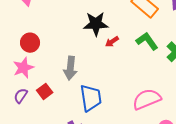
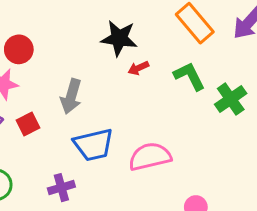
blue trapezoid: (91, 98) -> (94, 145), turned 76
pink semicircle: (147, 99) -> (150, 157), moved

